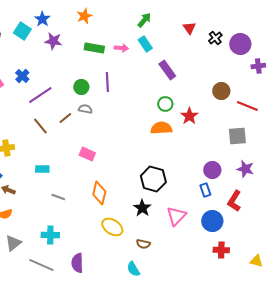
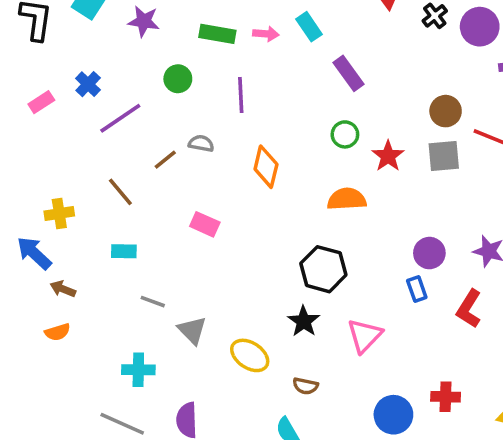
green circle: (81, 87) -> (178, 79), moved
brown line: (40, 126) -> (120, 192), moved
orange semicircle: (161, 128) -> (347, 199), moved
gray square: (237, 136) -> (444, 156), moved
orange diamond: (99, 193) -> (266, 167), moved
blue circle: (212, 221) -> (393, 415), moved
gray triangle: (13, 243) -> (192, 330), moved, turned -36

